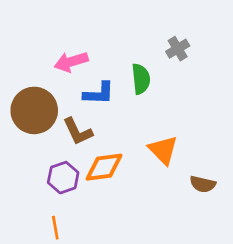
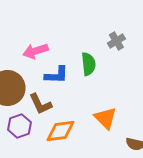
purple hexagon: (63, 178) -> (19, 126), moved

